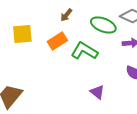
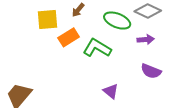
yellow square: (22, 34) -> (47, 19), moved

